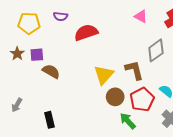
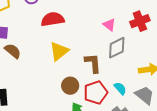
pink triangle: (141, 16) -> (109, 25), moved
yellow triangle: (104, 75) -> (59, 51), moved

